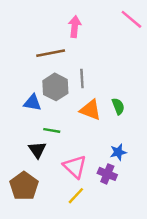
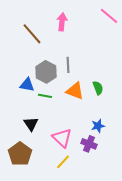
brown line: (51, 53) -> (32, 34), moved, turned 60
green line: (52, 130) -> (45, 96), moved

